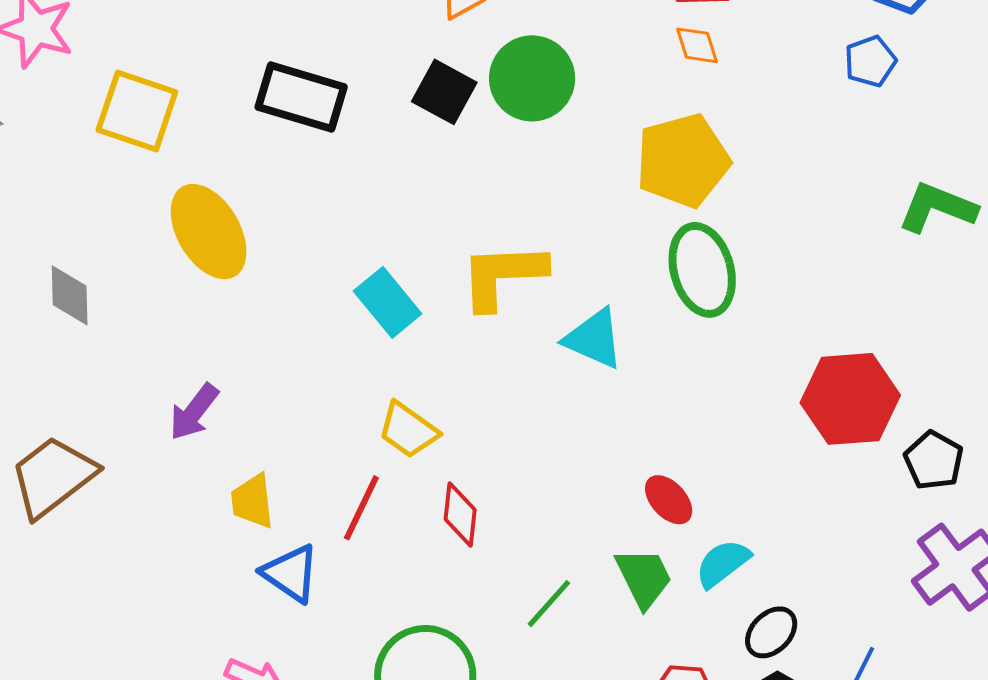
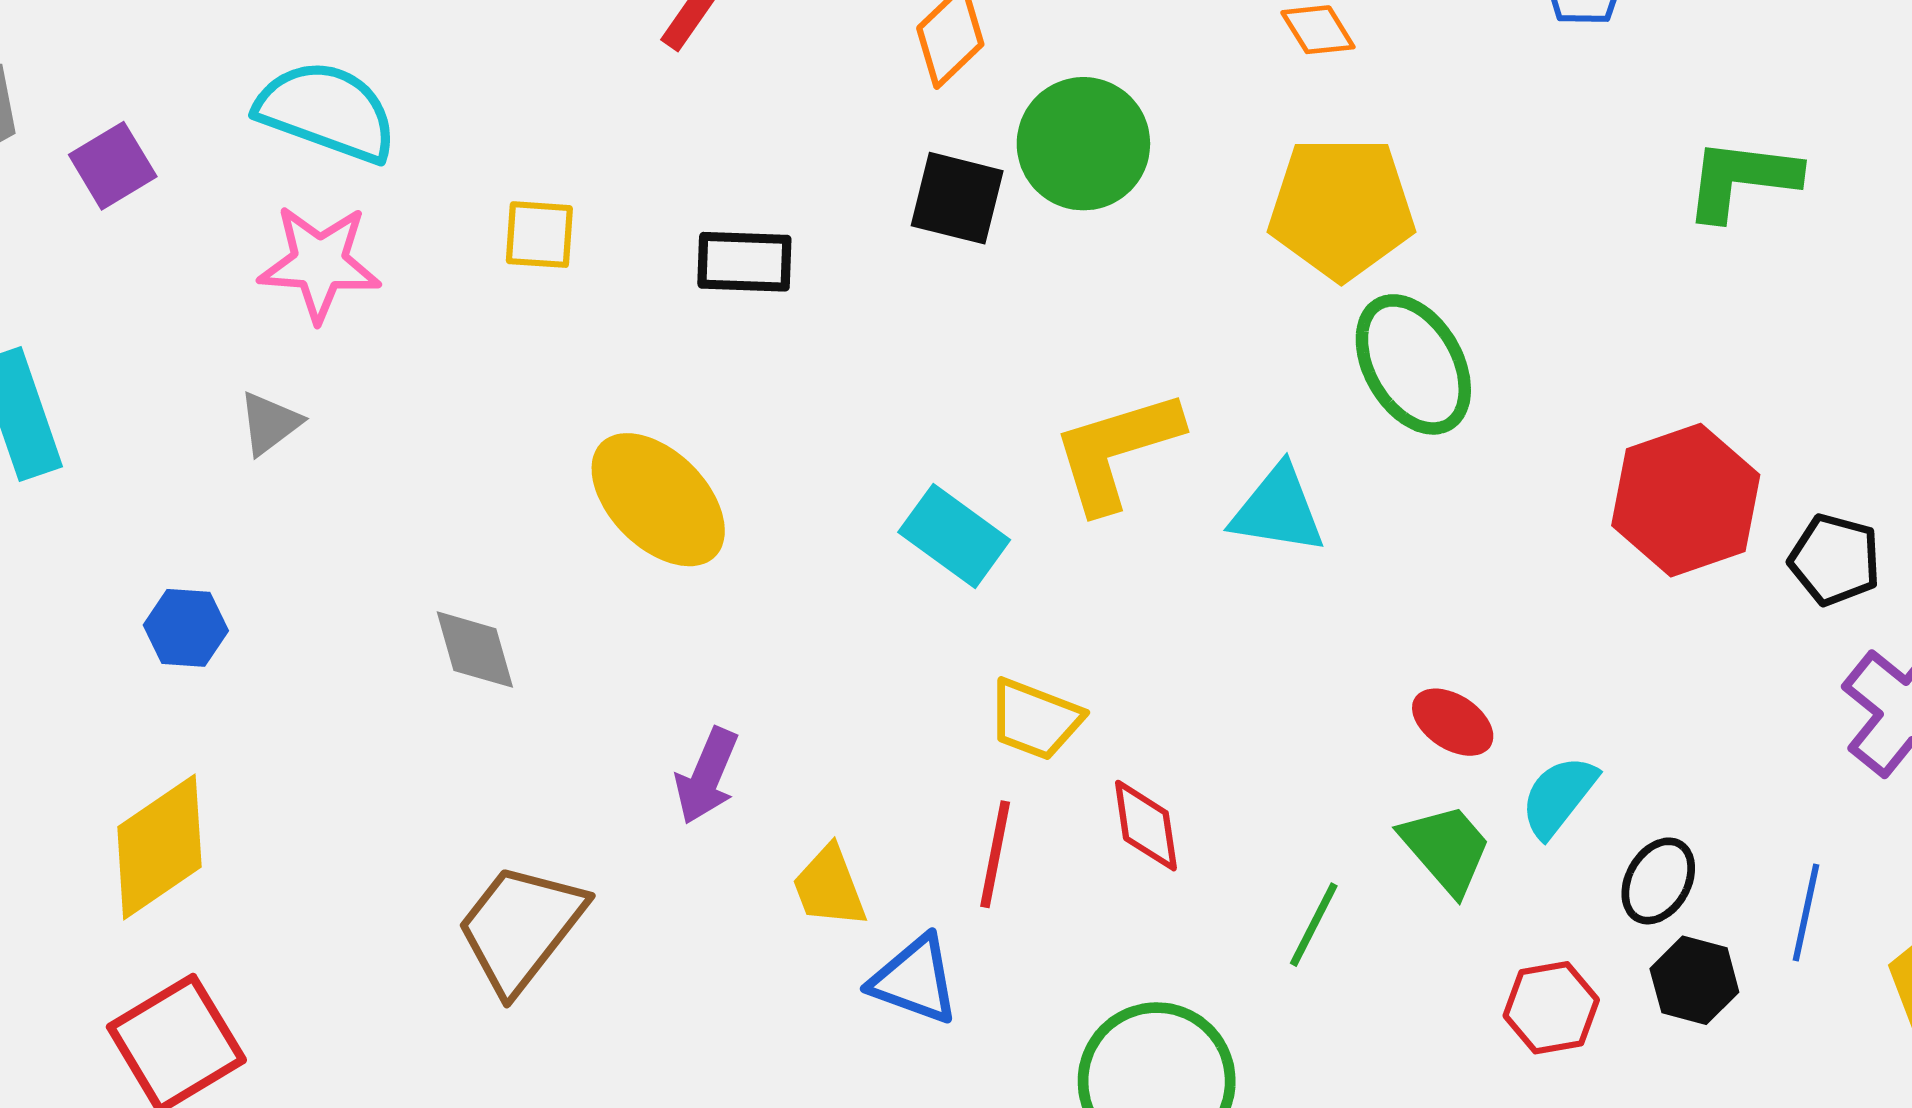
black rectangle: (301, 97) -> (744, 262), size x0.7
yellow square: (137, 111) -> (539, 235), moved, size x0.6
yellow pentagon: (683, 161) -> (1341, 208), turned 30

